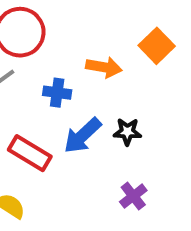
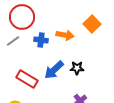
blue cross: (57, 93) -> (41, 40), moved

